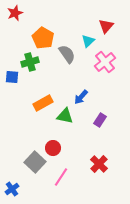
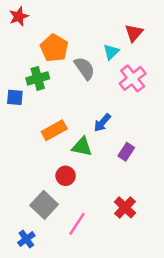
red circle: (53, 148) -> (66, 176), moved
blue cross: (12, 189) -> (26, 239), moved

